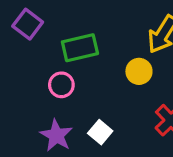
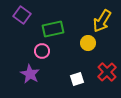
white square: (100, 132) -> (77, 79), moved, turned 32
purple star: (56, 135) -> (30, 74), moved

